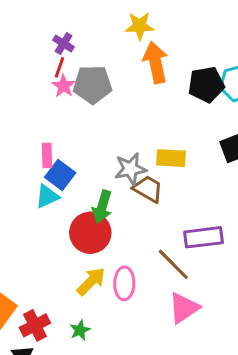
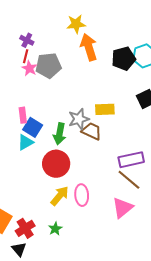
green arrow: (102, 207) -> (60, 134), moved
brown line: (173, 264) -> (129, 180), moved

